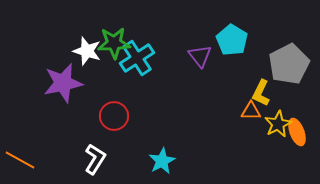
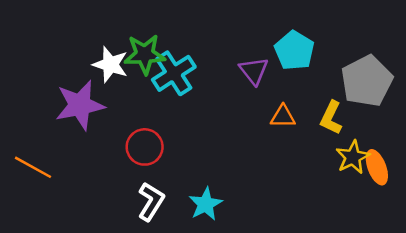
orange triangle: (251, 111) -> (283, 116), moved
white L-shape: (95, 159) -> (151, 202), moved
orange line: (20, 160) -> (33, 167), moved

